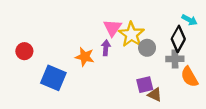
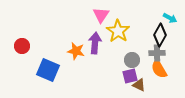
pink triangle: (112, 28) -> (101, 15), moved
purple arrow: (106, 48) -> (95, 43), size x1.5
gray circle: (147, 48) -> (132, 60), moved
orange semicircle: (189, 77) -> (159, 69), moved

